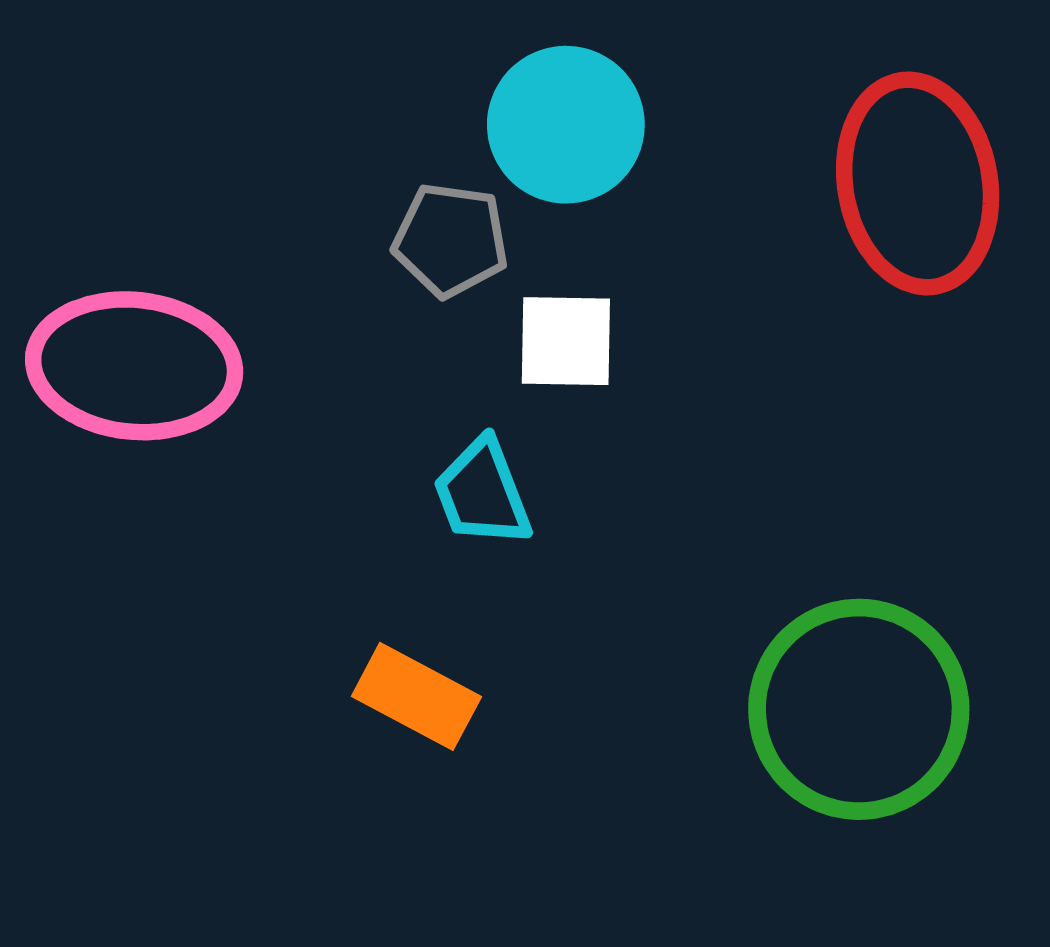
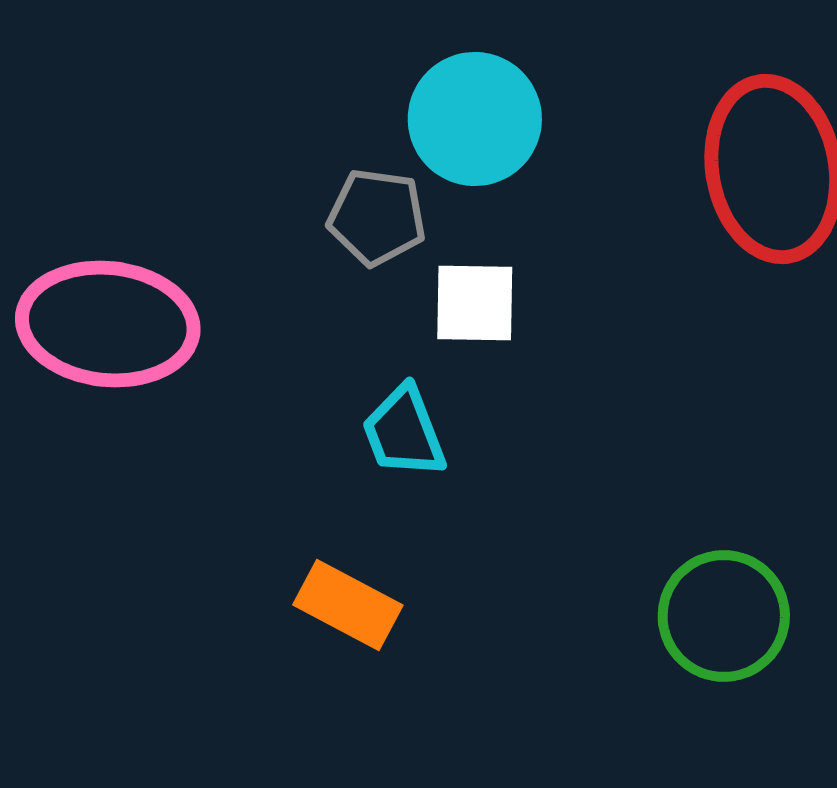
green circle: (859, 709) -> (724, 616), size x0.7

